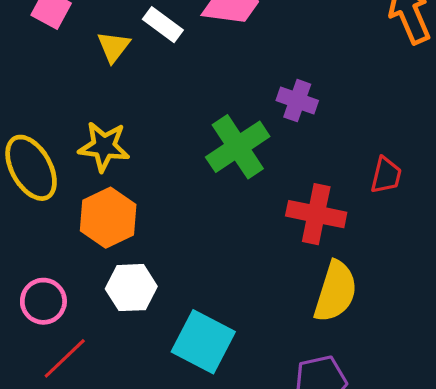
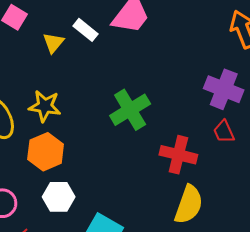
purple cross: (297, 101) -> (224, 89), moved, size x1.5
red trapezoid: (386, 175) -> (224, 132), turned 140

